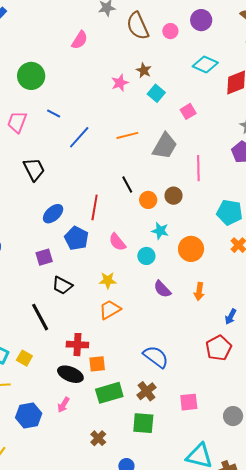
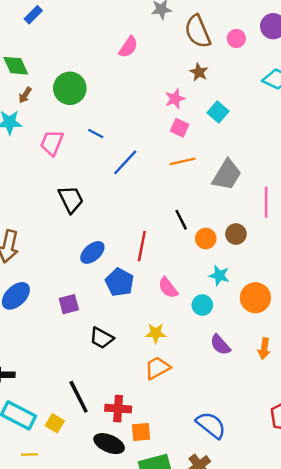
brown star: (144, 70) -> (199, 72), moved
pink square: (188, 111) -> (180, 128), moved, turned -35
purple square: (44, 257) -> (69, 304), moved
black line: (40, 317) -> (79, 397), moved

